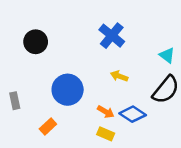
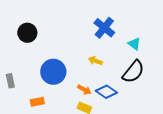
blue cross: (112, 36) -> (104, 28), moved
orange rectangle: (48, 127) -> (37, 102), turned 32

